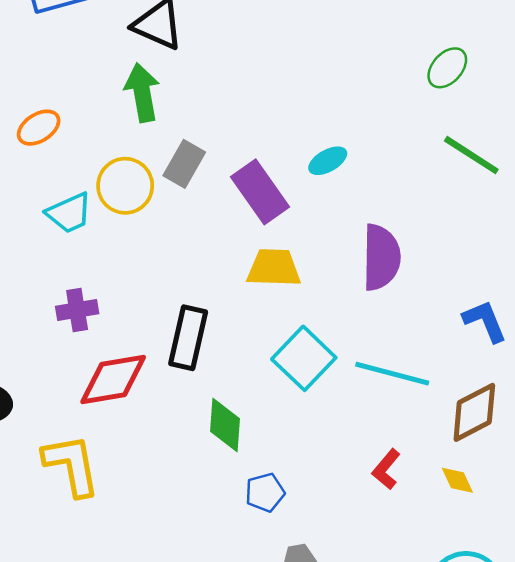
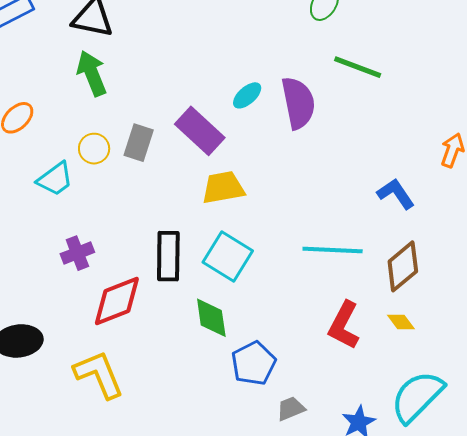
gray rectangle: (184, 164) -> (139, 143), moved
yellow circle: (125, 186) -> (94, 149), size x0.7
purple semicircle: (381, 257) -> (298, 103), moved
cyan square: (304, 358) -> (228, 257), moved
red L-shape: (386, 469) -> (344, 325), size x1.5
blue pentagon: (265, 492) -> (254, 363), size x1.4

